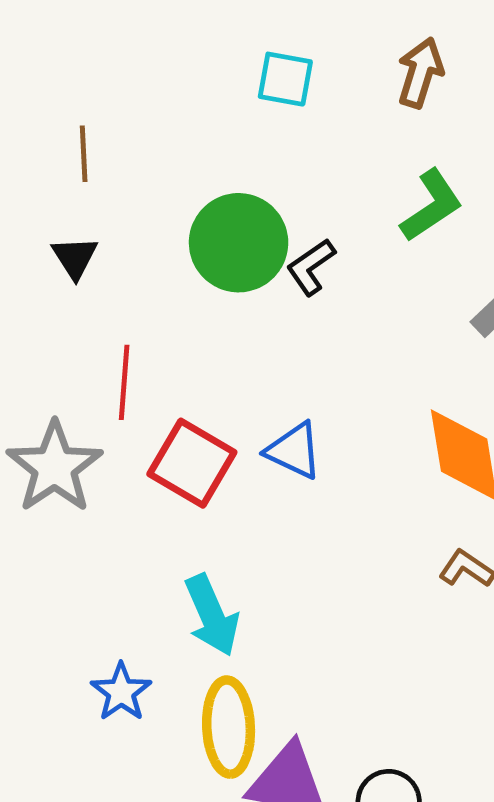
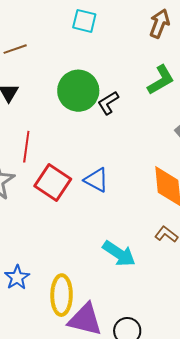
cyan square: (285, 79) -> (84, 21), moved
brown line: (84, 154) -> (15, 49), turned 70
cyan arrow: (212, 615) -> (119, 254), moved, turned -36

